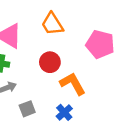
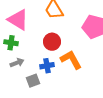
blue cross: (64, 112) -> (47, 66), moved, turned 32

